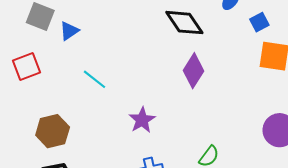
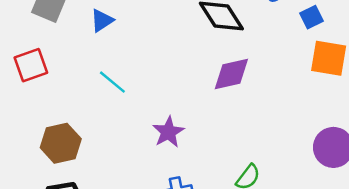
blue triangle: (69, 31) -> (102, 20), moved
purple diamond: (193, 71) -> (231, 74), turned 44

